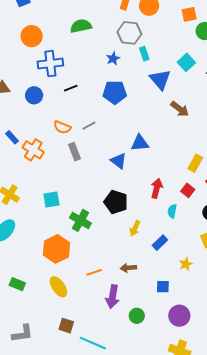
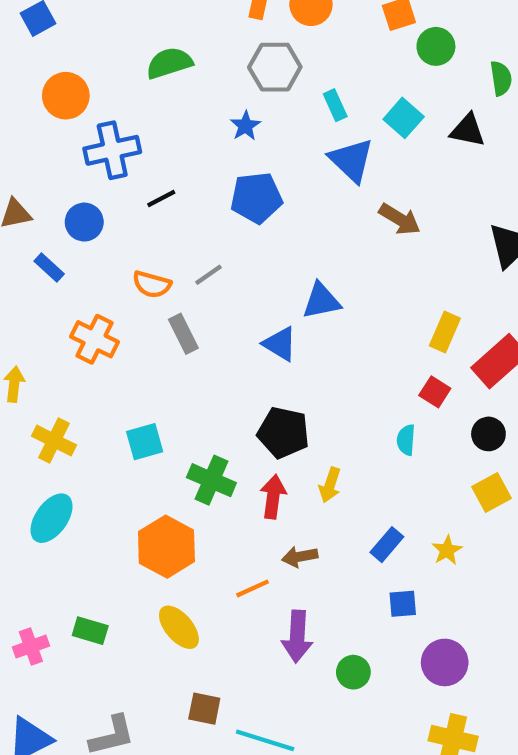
cyan rectangle: (144, 54) -> (335, 105), moved
blue rectangle: (12, 137) -> (49, 267), moved
red arrow: (157, 188) -> (273, 497), moved
blue rectangle: (160, 243) -> (387, 545), moved
brown arrow: (128, 268) -> (300, 557), moved

